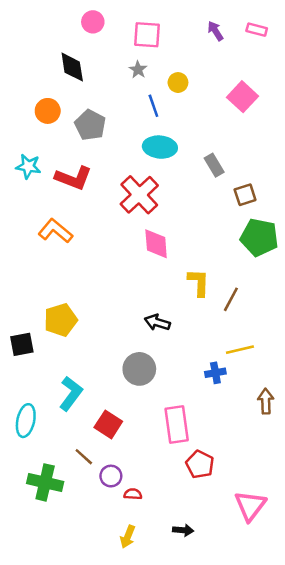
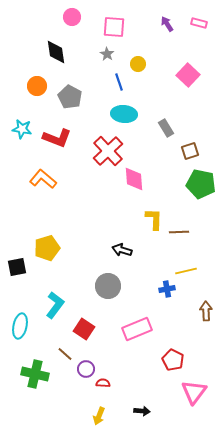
pink diamond: (156, 244) -> (134, 179), moved
brown line: (231, 299) -> (179, 232), turned 60
pink rectangle: (177, 424) -> (137, 329), turned 76
red pentagon: (200, 464) -> (173, 360), moved

